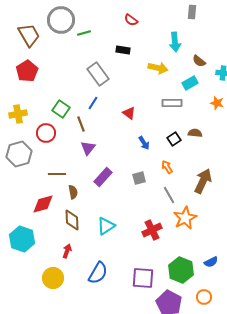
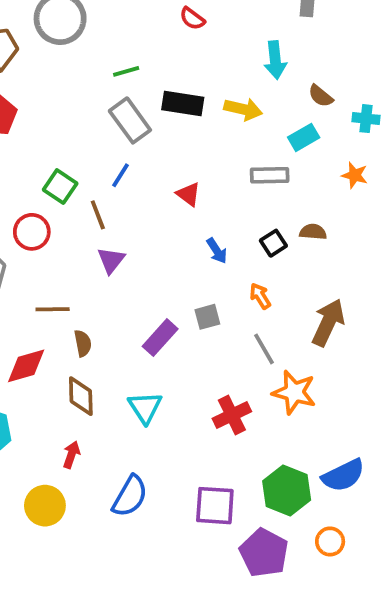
green line: (84, 33) -> (126, 71), moved
black rectangle: (123, 50) -> (183, 103), moved, size x1.5
purple rectangle: (103, 177) -> (160, 338), moved
orange star: (185, 218) -> (294, 392), turned -30
cyan triangle: (106, 226) -> (145, 407), turned -30
blue semicircle: (211, 262) -> (343, 475), size x1.6

